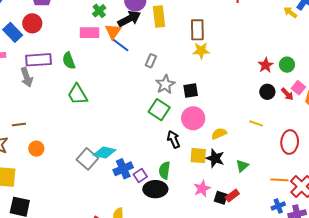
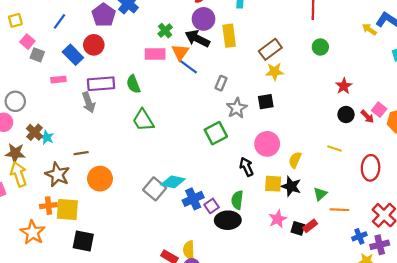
black arrow: (129, 19) -> (197, 39), turned -125
brown rectangle: (197, 30) -> (270, 49), turned 55
green circle: (287, 65) -> (320, 47), moved
black square: (191, 90) -> (266, 102), moved
green square: (159, 110) -> (216, 133), moved, turned 30
yellow semicircle: (219, 134) -> (295, 160), turned -42
orange circle: (36, 149) -> (100, 179), size x1.5
orange line: (279, 180) -> (340, 210), moved

